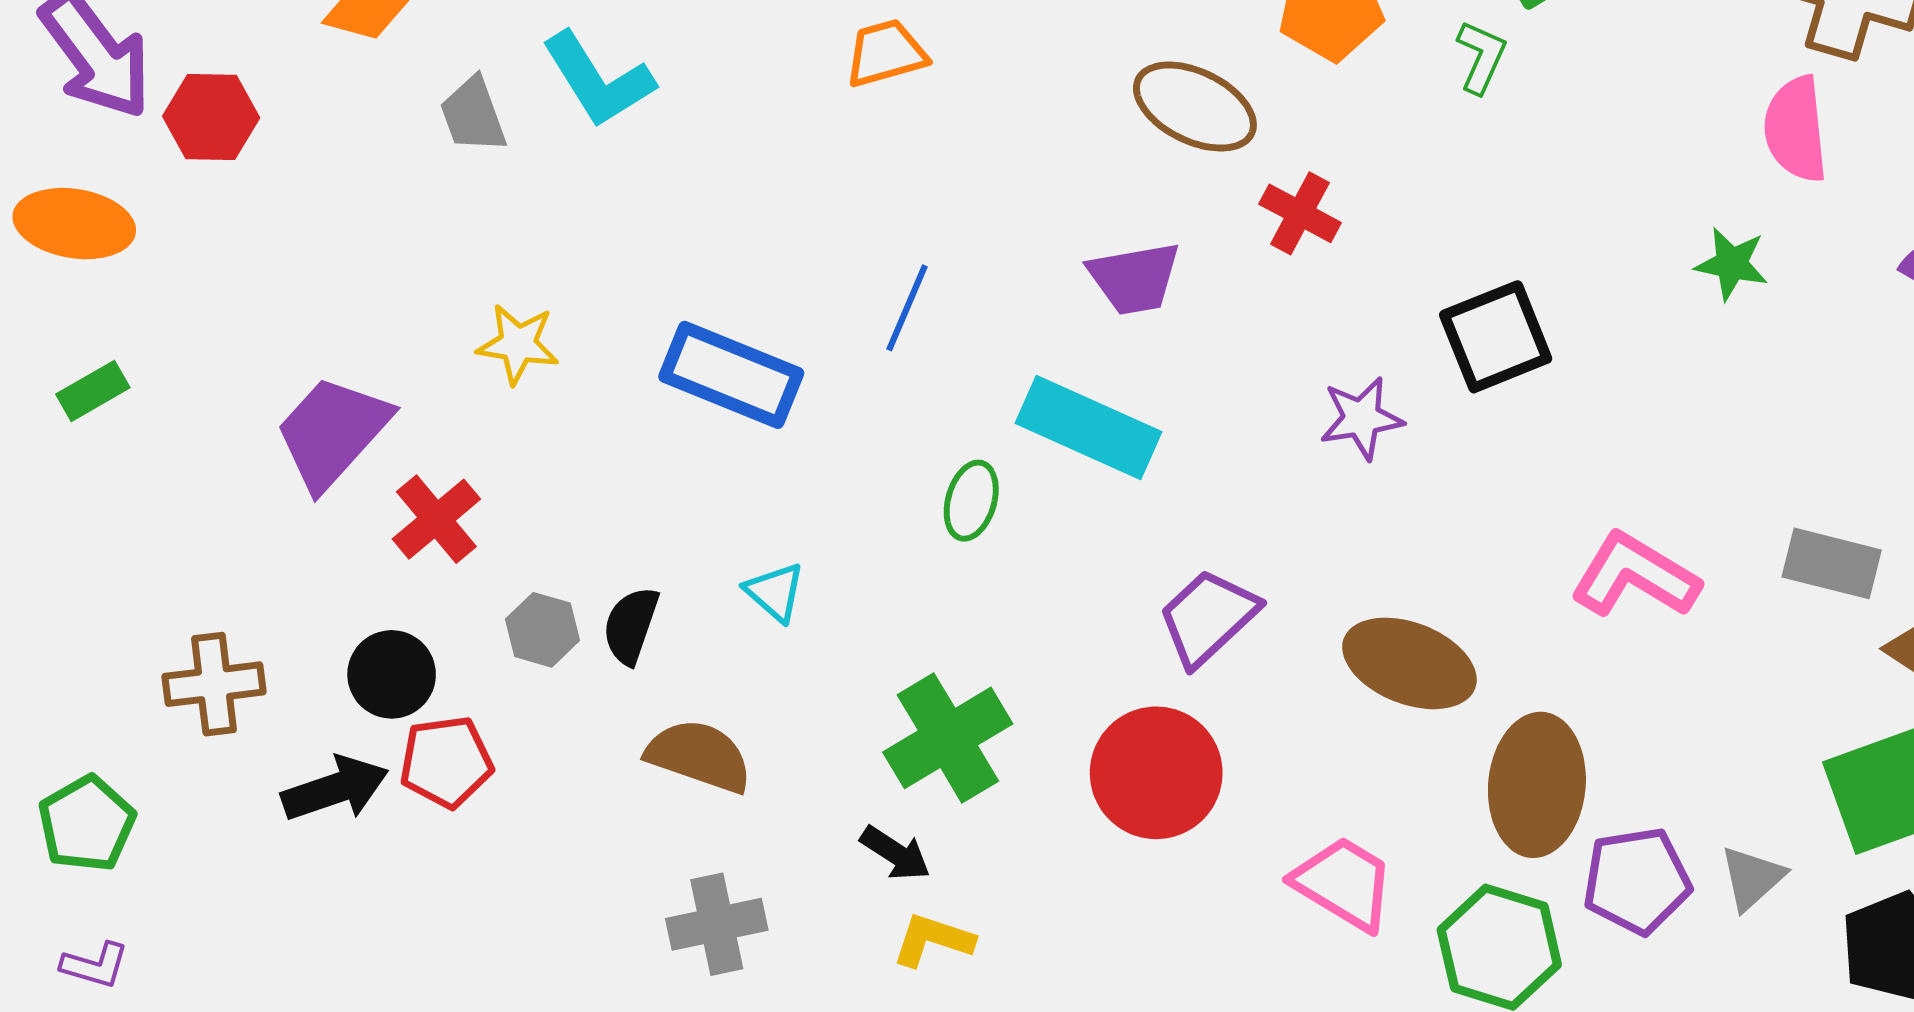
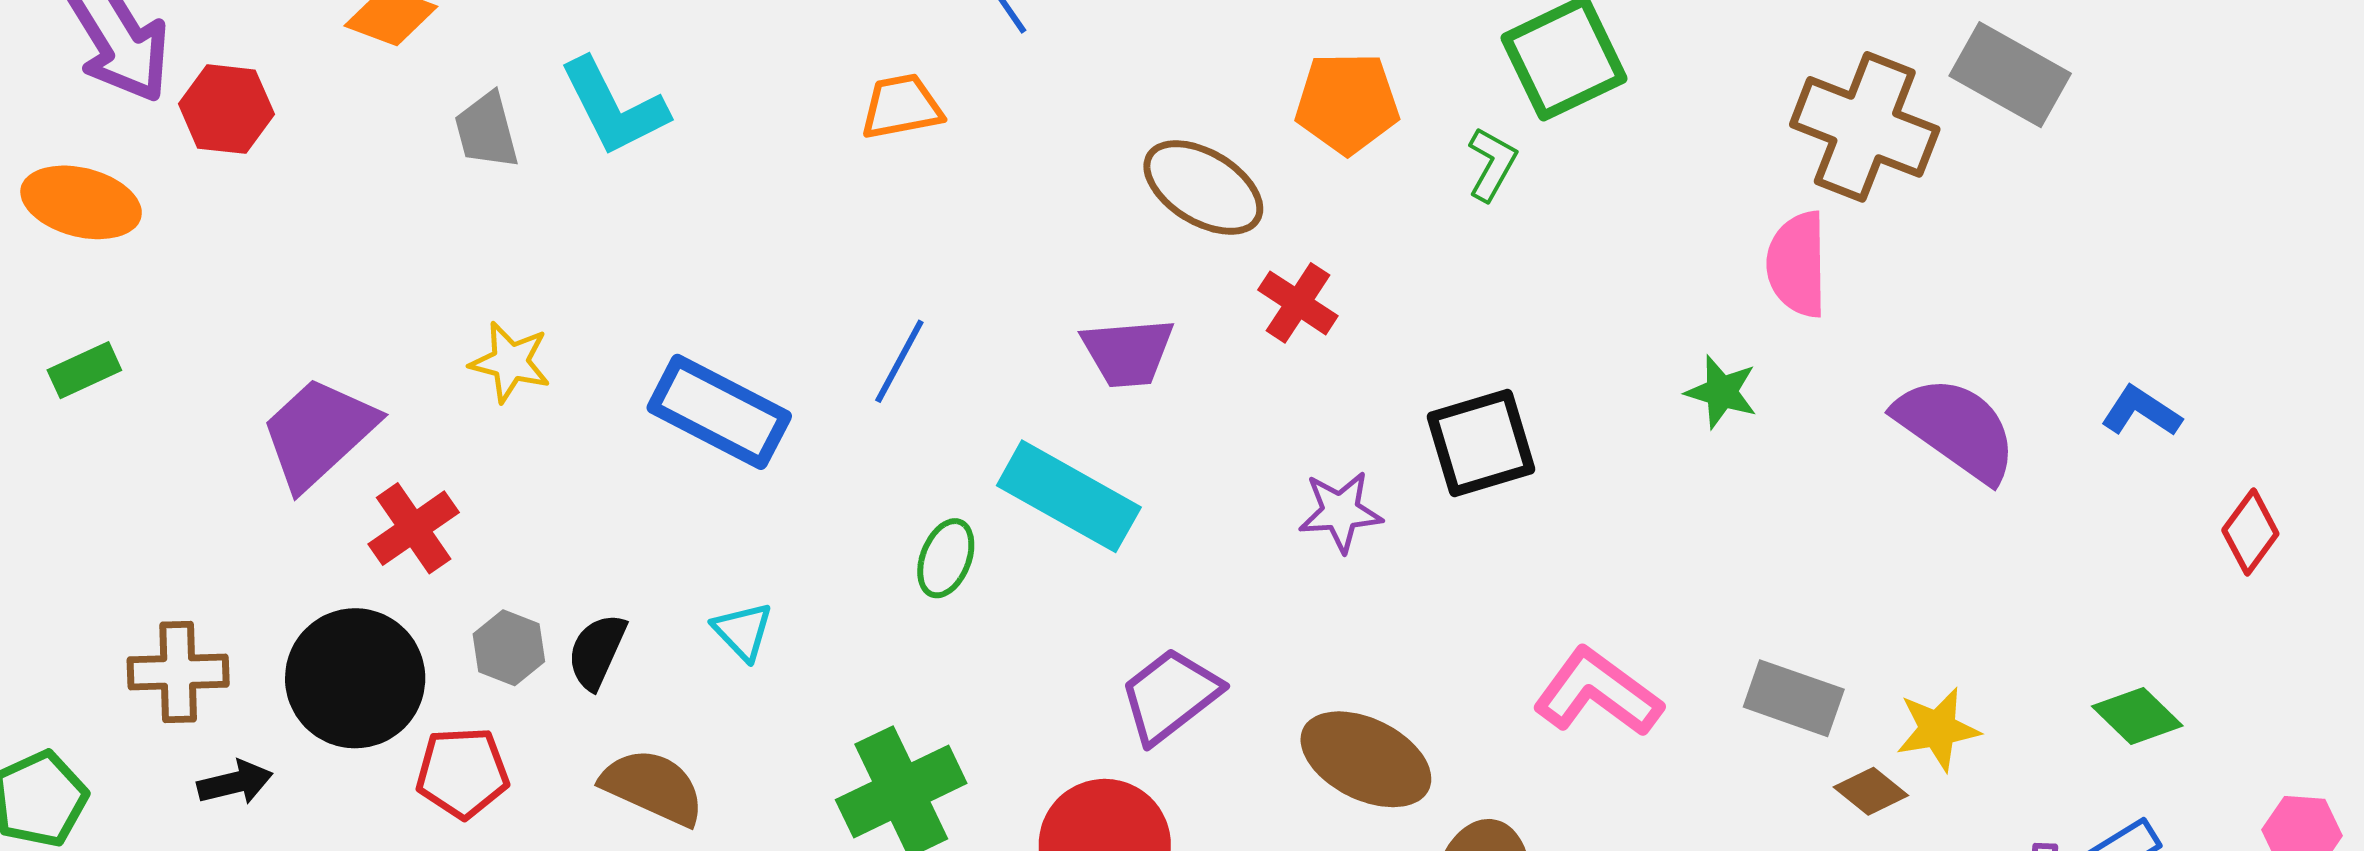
black circle: (392, 674) -> (355, 678), size x1.6
red pentagon: (446, 762) -> (462, 773), moved
black arrow: (335, 789) -> (235, 783), moved, size x0.7

